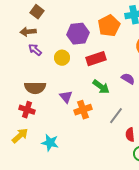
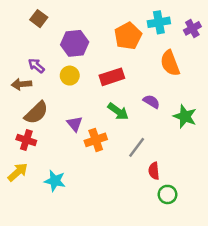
brown arrow: (28, 32) -> (21, 84), moved
purple hexagon: (78, 34) -> (75, 43), moved
brown semicircle: (35, 88) -> (36, 113), turned -45

